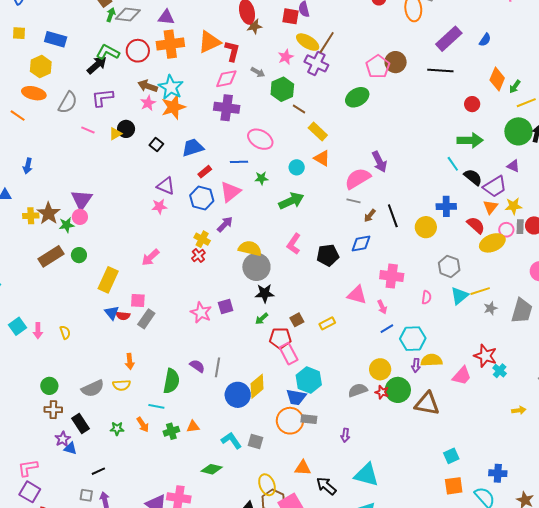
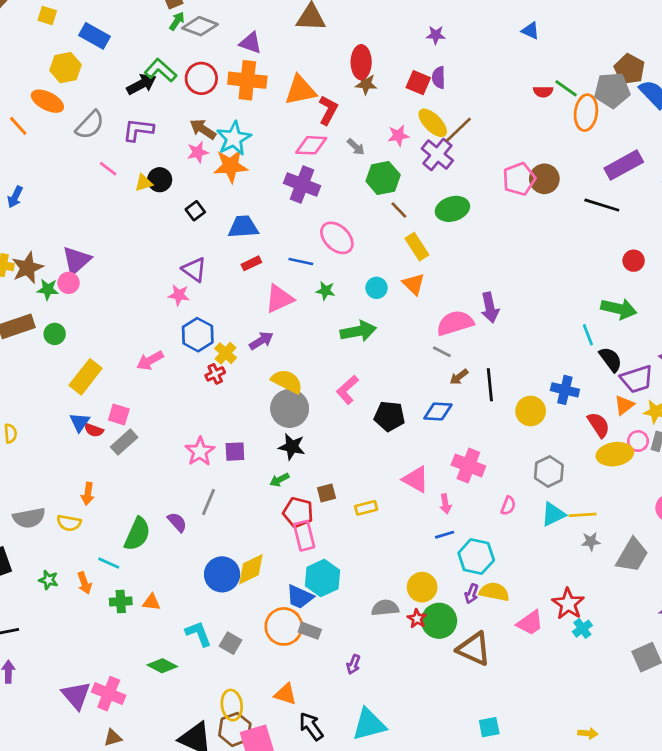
green ellipse: (357, 97) -> (452, 209), moved
blue hexagon: (202, 198) -> (198, 335), moved
gray line: (217, 367) -> (208, 502), moved
yellow arrow: (519, 410) -> (588, 733), moved
cyan triangle: (367, 475) -> (369, 724), turned -44

